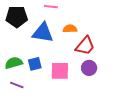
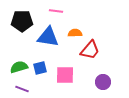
purple circle: (89, 68) -> (103, 82), moved

